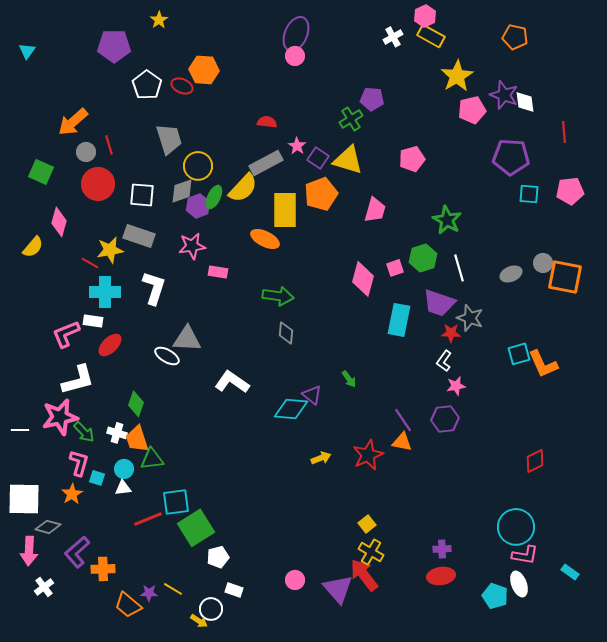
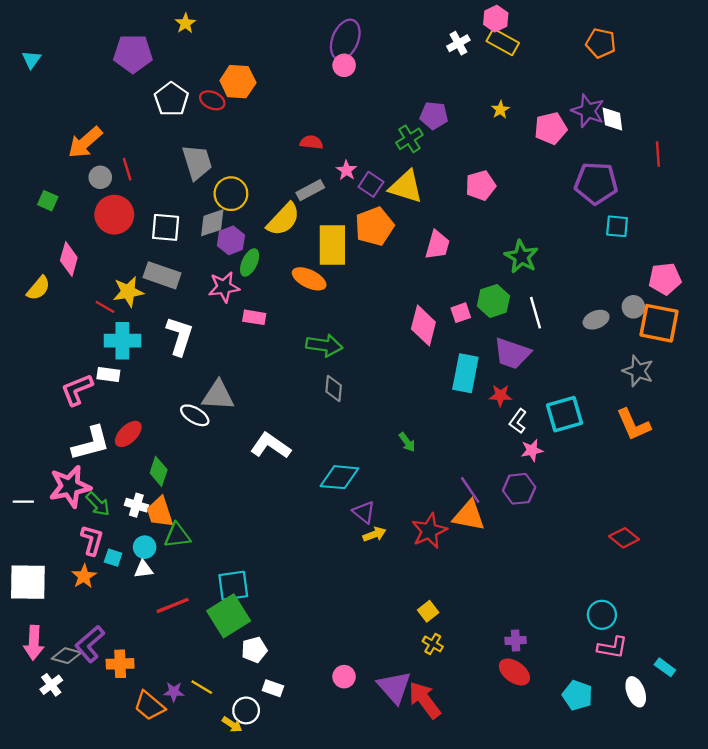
yellow star: (457, 76) -> (500, 110), moved, size x0.5
gray rectangle: (266, 163) -> (310, 190), size x0.7
green square: (41, 172) -> (48, 201), size x0.7
pink pentagon: (570, 191) -> (665, 279), moved
green ellipse: (214, 197) -> (250, 262), moved
gray star: (470, 318) -> (638, 371), moved
red star: (451, 333) -> (500, 395), moved
red ellipse: (110, 345) -> (128, 434), moved
cyan square: (519, 354) -> (565, 414), moved, size x1.4
purple triangle: (312, 395) -> (364, 512), moved
orange triangle: (402, 442) -> (469, 516), size x1.4
red diamond: (535, 461) -> (624, 538), turned 65
cyan square: (176, 502) -> (233, 586), moved
gray diamond: (48, 527) -> (66, 656), moved
cyan circle: (516, 527) -> (602, 615), size x0.7
yellow cross: (371, 552) -> (433, 644), size x0.7
red arrow: (364, 575) -> (425, 700), moved
red ellipse: (441, 576) -> (514, 672), turned 44
white ellipse: (519, 584) -> (636, 692), moved

